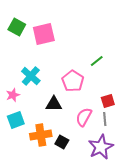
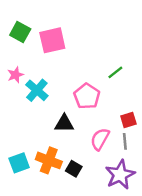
pink star: (13, 95) -> (15, 75), moved
cyan square: (16, 120) -> (19, 163), moved
orange cross: (41, 135) -> (49, 160), turned 30

